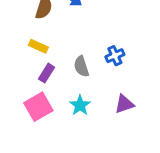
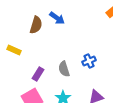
yellow rectangle: (38, 46) -> (14, 50), moved

